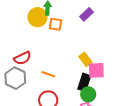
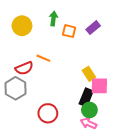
yellow circle: (37, 17) -> (22, 26), moved
orange square: (55, 24) -> (69, 31), moved
orange line: (48, 74) -> (43, 58), moved

